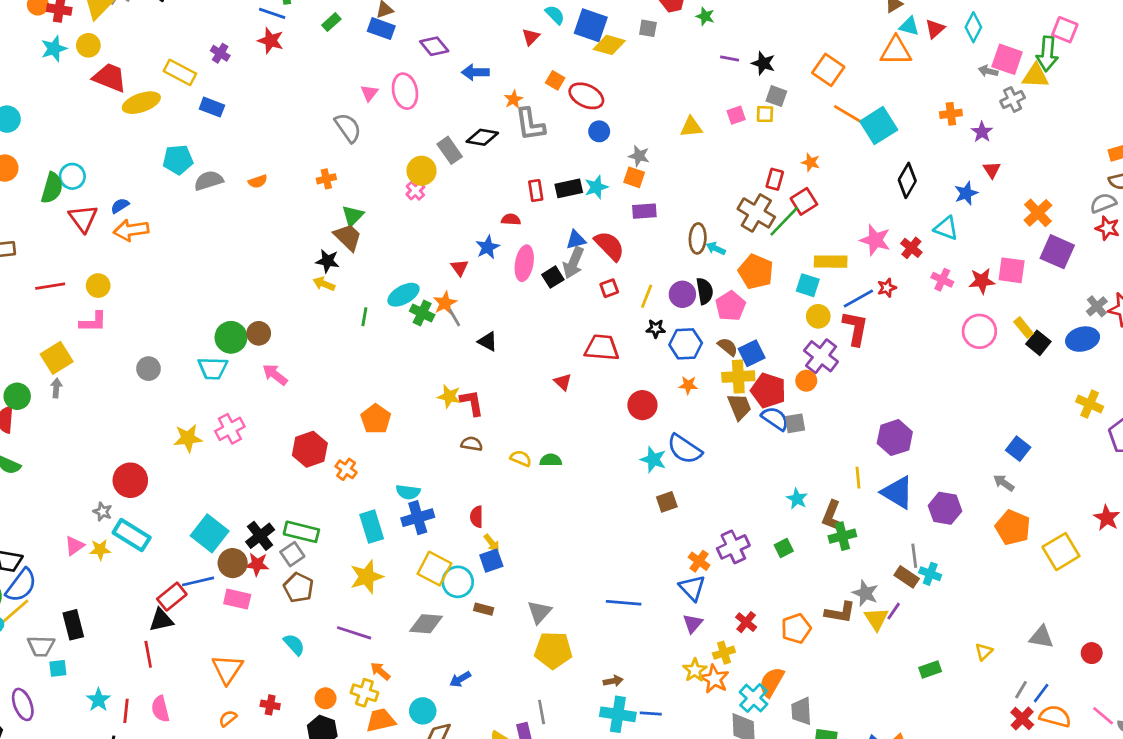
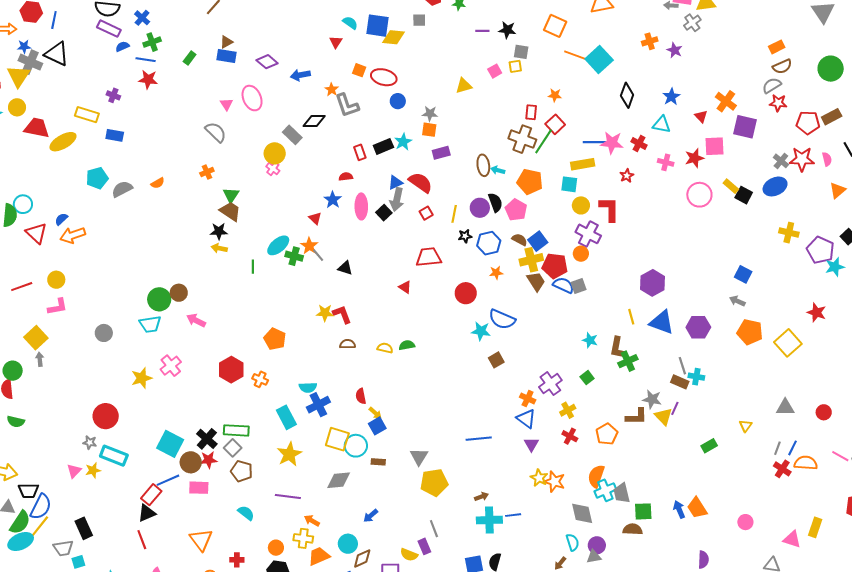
red triangle: (992, 170) -> (701, 116), moved
blue line: (858, 299) -> (595, 142), moved, turned 40
yellow cross: (724, 653) -> (568, 410), moved
cyan cross: (754, 698) -> (605, 490), moved, turned 35

